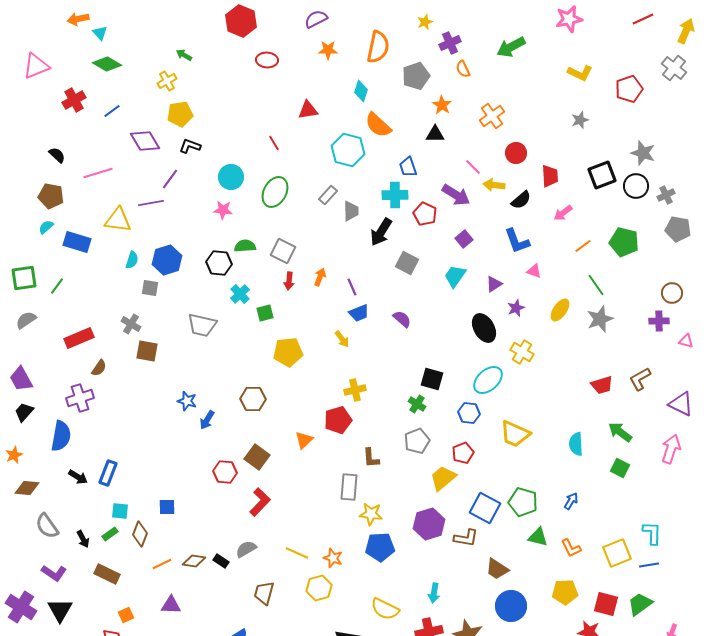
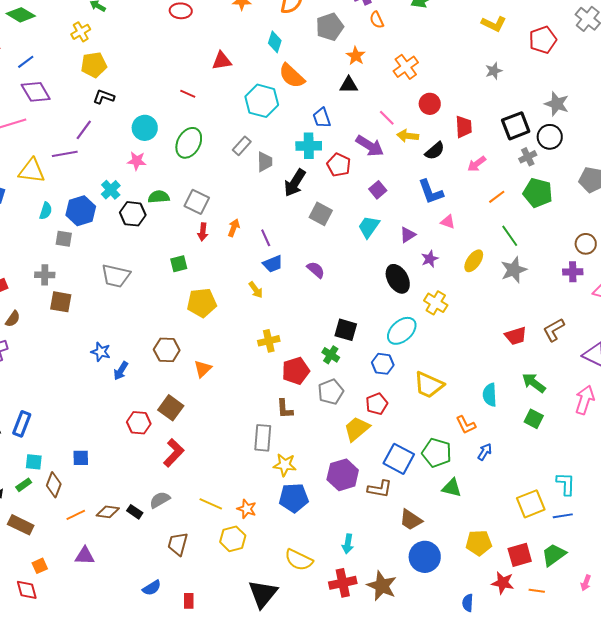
purple diamond: (145, 141) -> (36, 92), moved
red line: (274, 143) -> (188, 94), turned -35
gray cross: (666, 195) -> (528, 157), moved
cyan cross: (240, 294) -> (111, 190), moved
gray cross: (131, 324) -> (45, 275), turned -30
red pentagon: (338, 420) -> (296, 371), moved
orange triangle: (304, 440) -> (203, 369), moved
orange L-shape: (571, 548) -> (466, 425), moved
red square: (606, 604) -> (520, 555), turned -30

